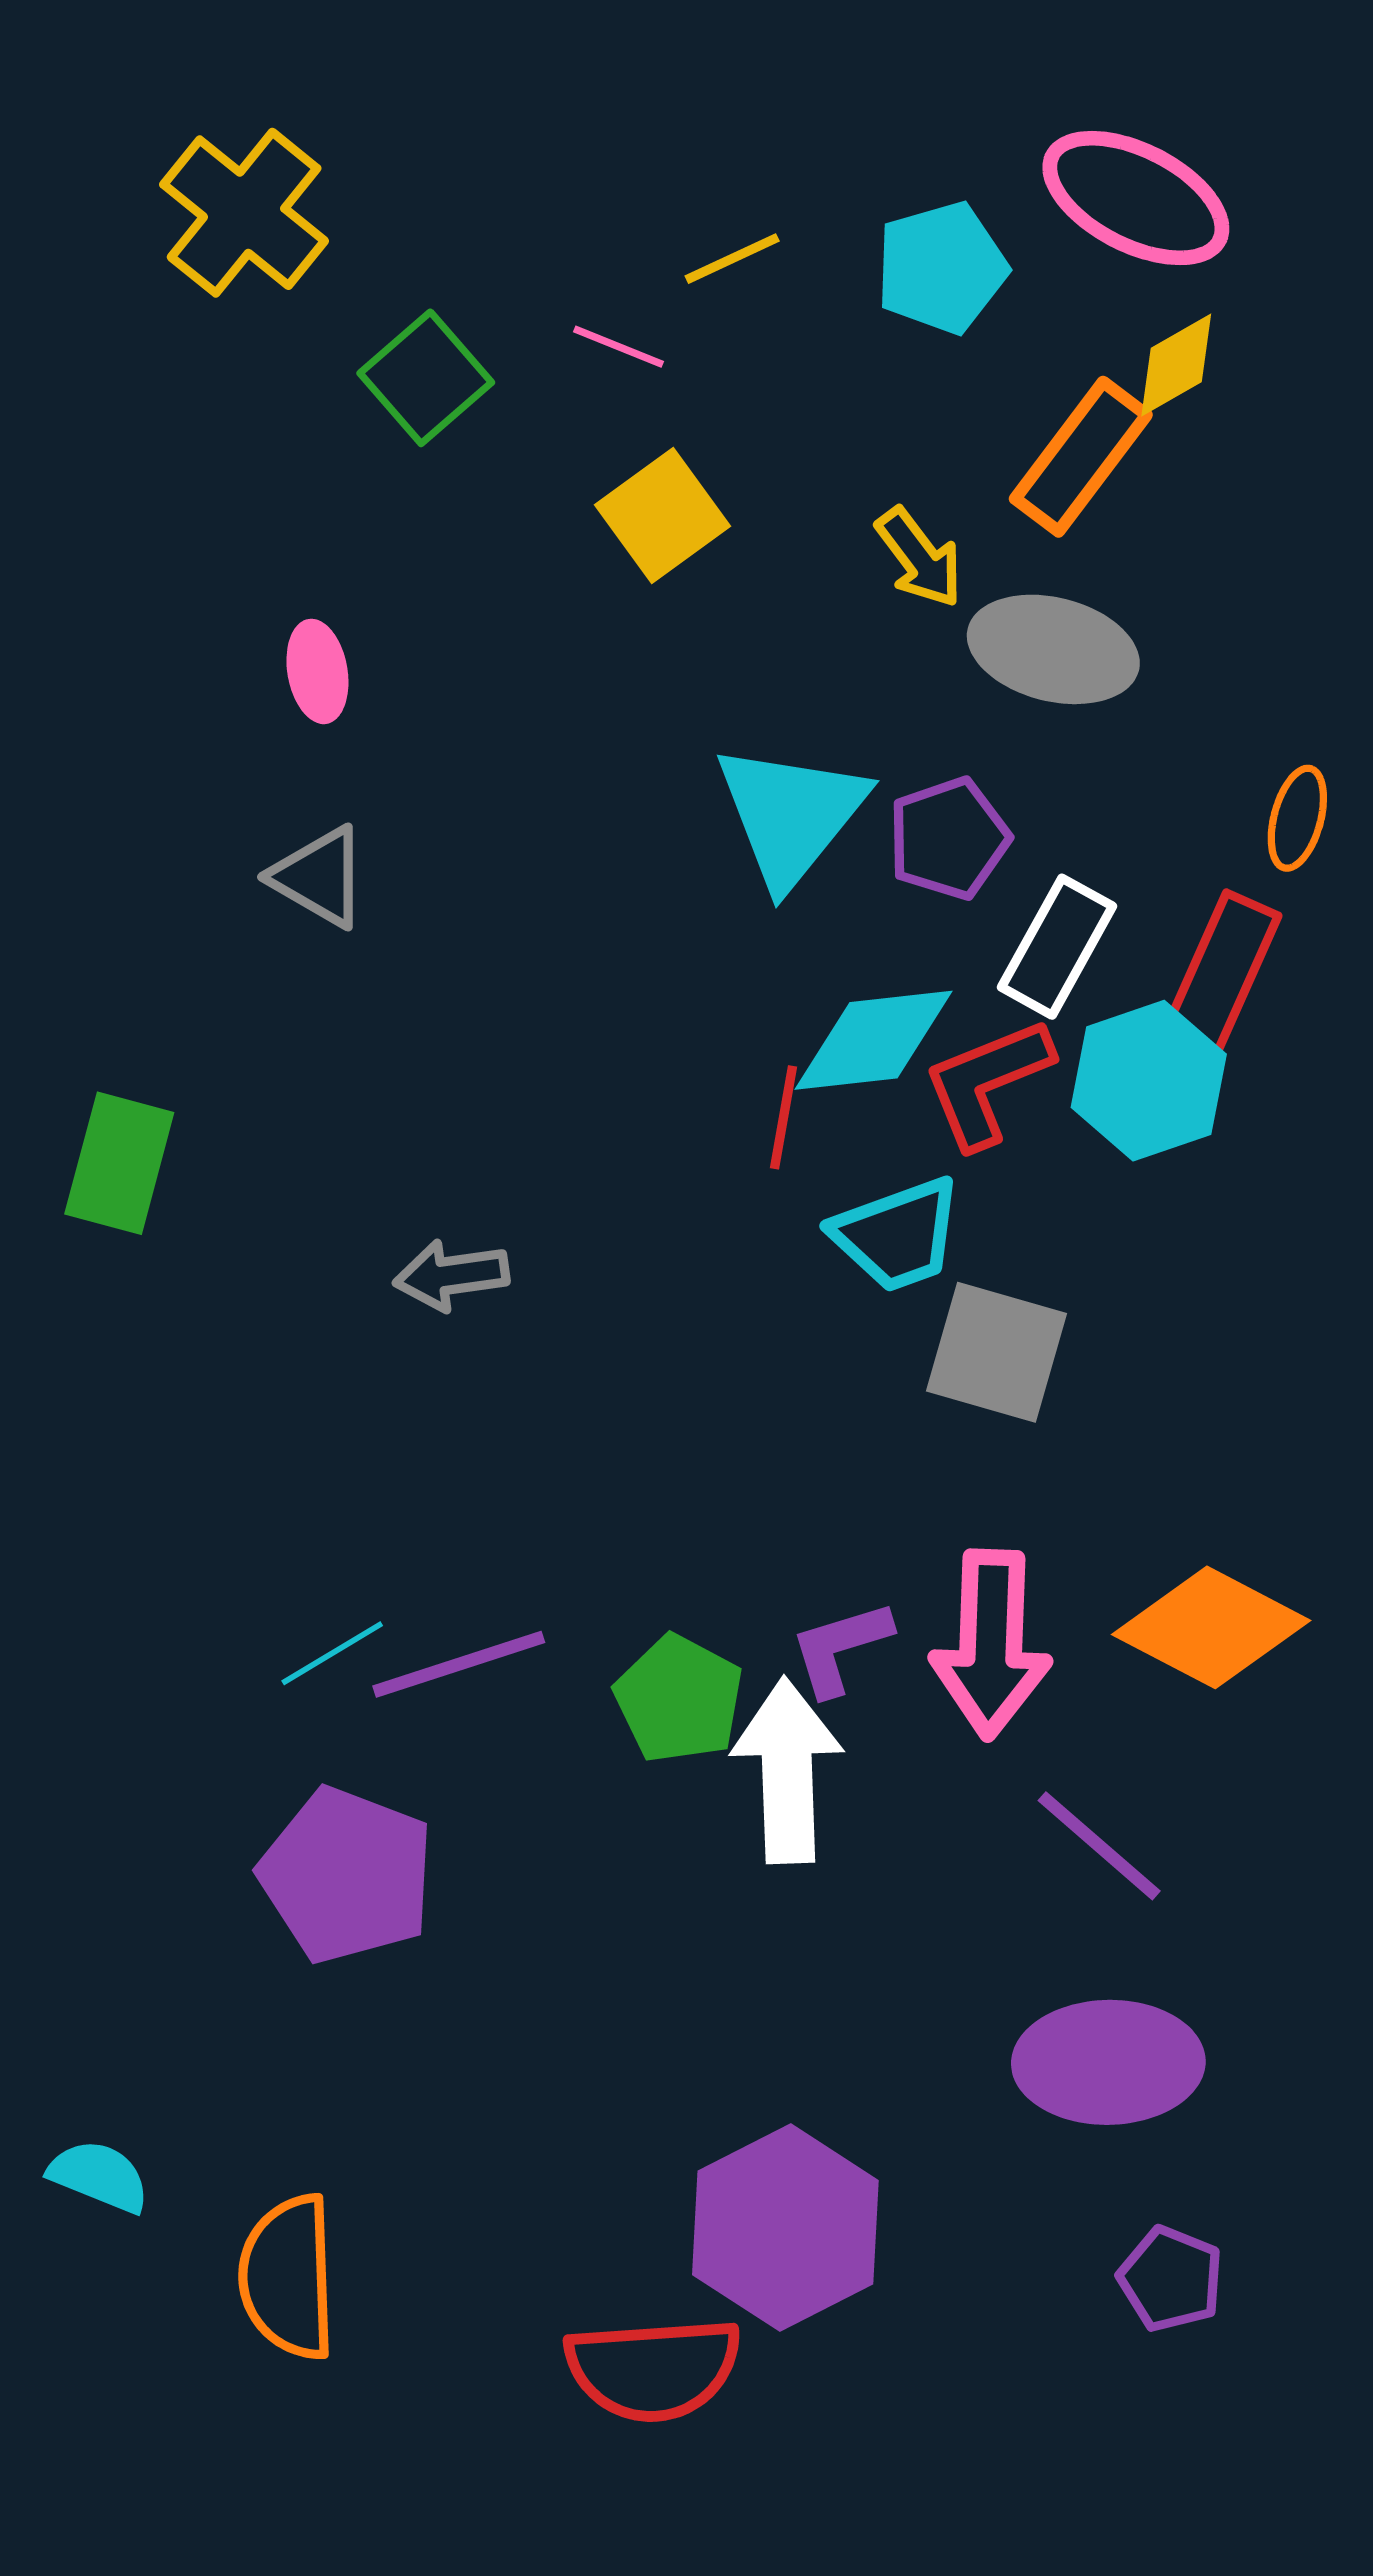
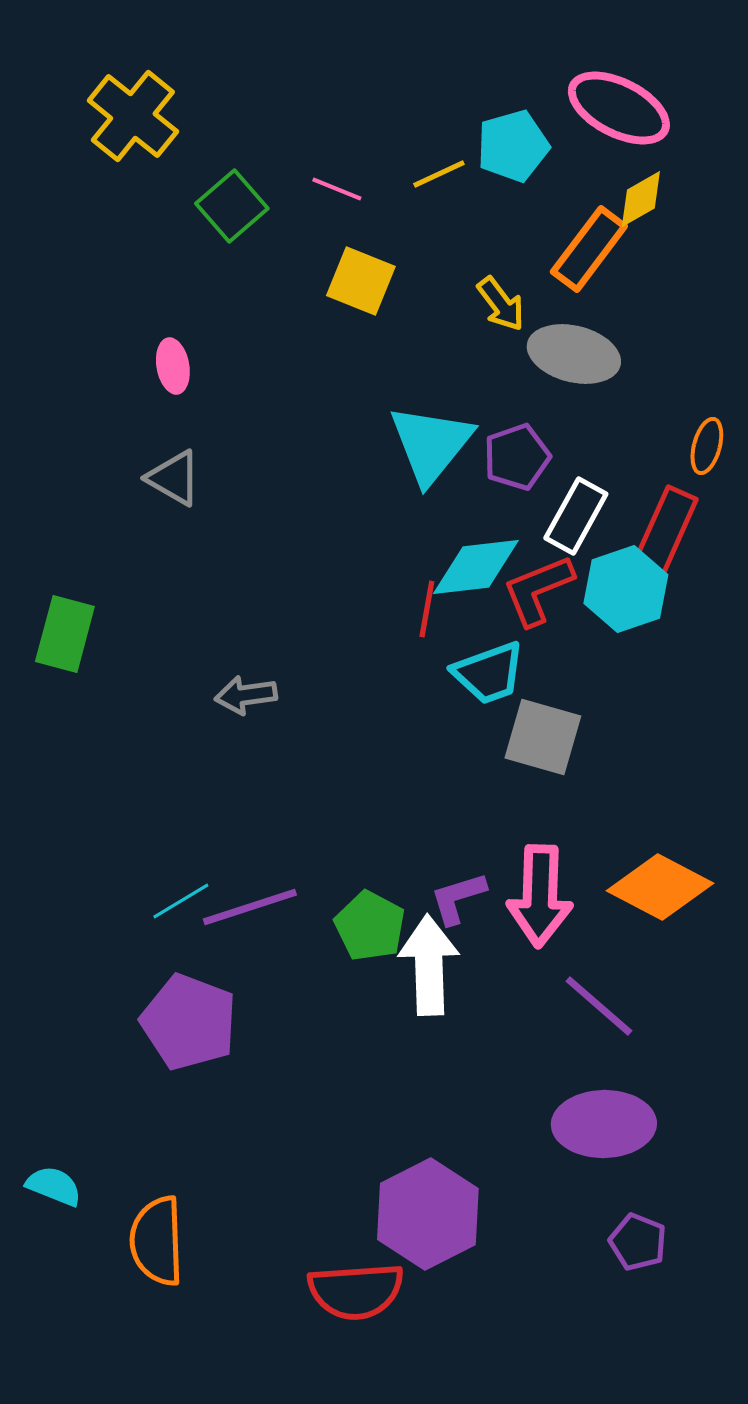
yellow line: (732, 259) -> (439, 174), moved
yellow square: (662, 515) -> (361, 281), turned -32

